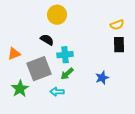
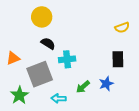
yellow circle: (57, 15) -> (42, 17), moved
black rectangle: (119, 45) -> (118, 59), moved
green arrow: (67, 74) -> (83, 87), moved

